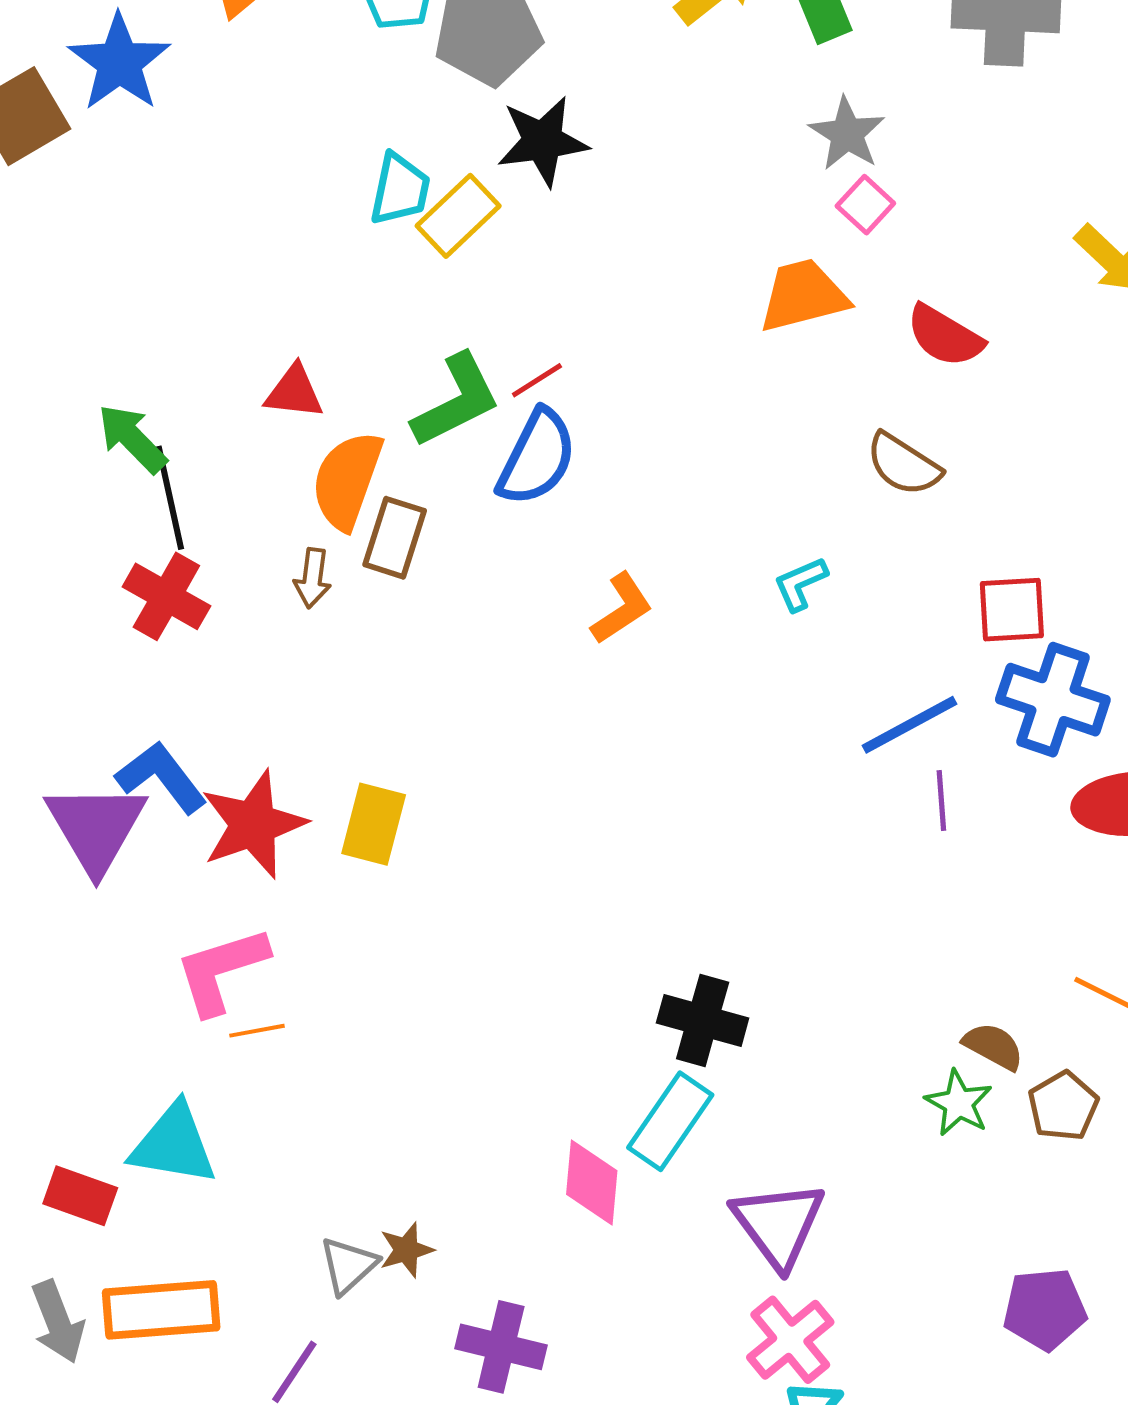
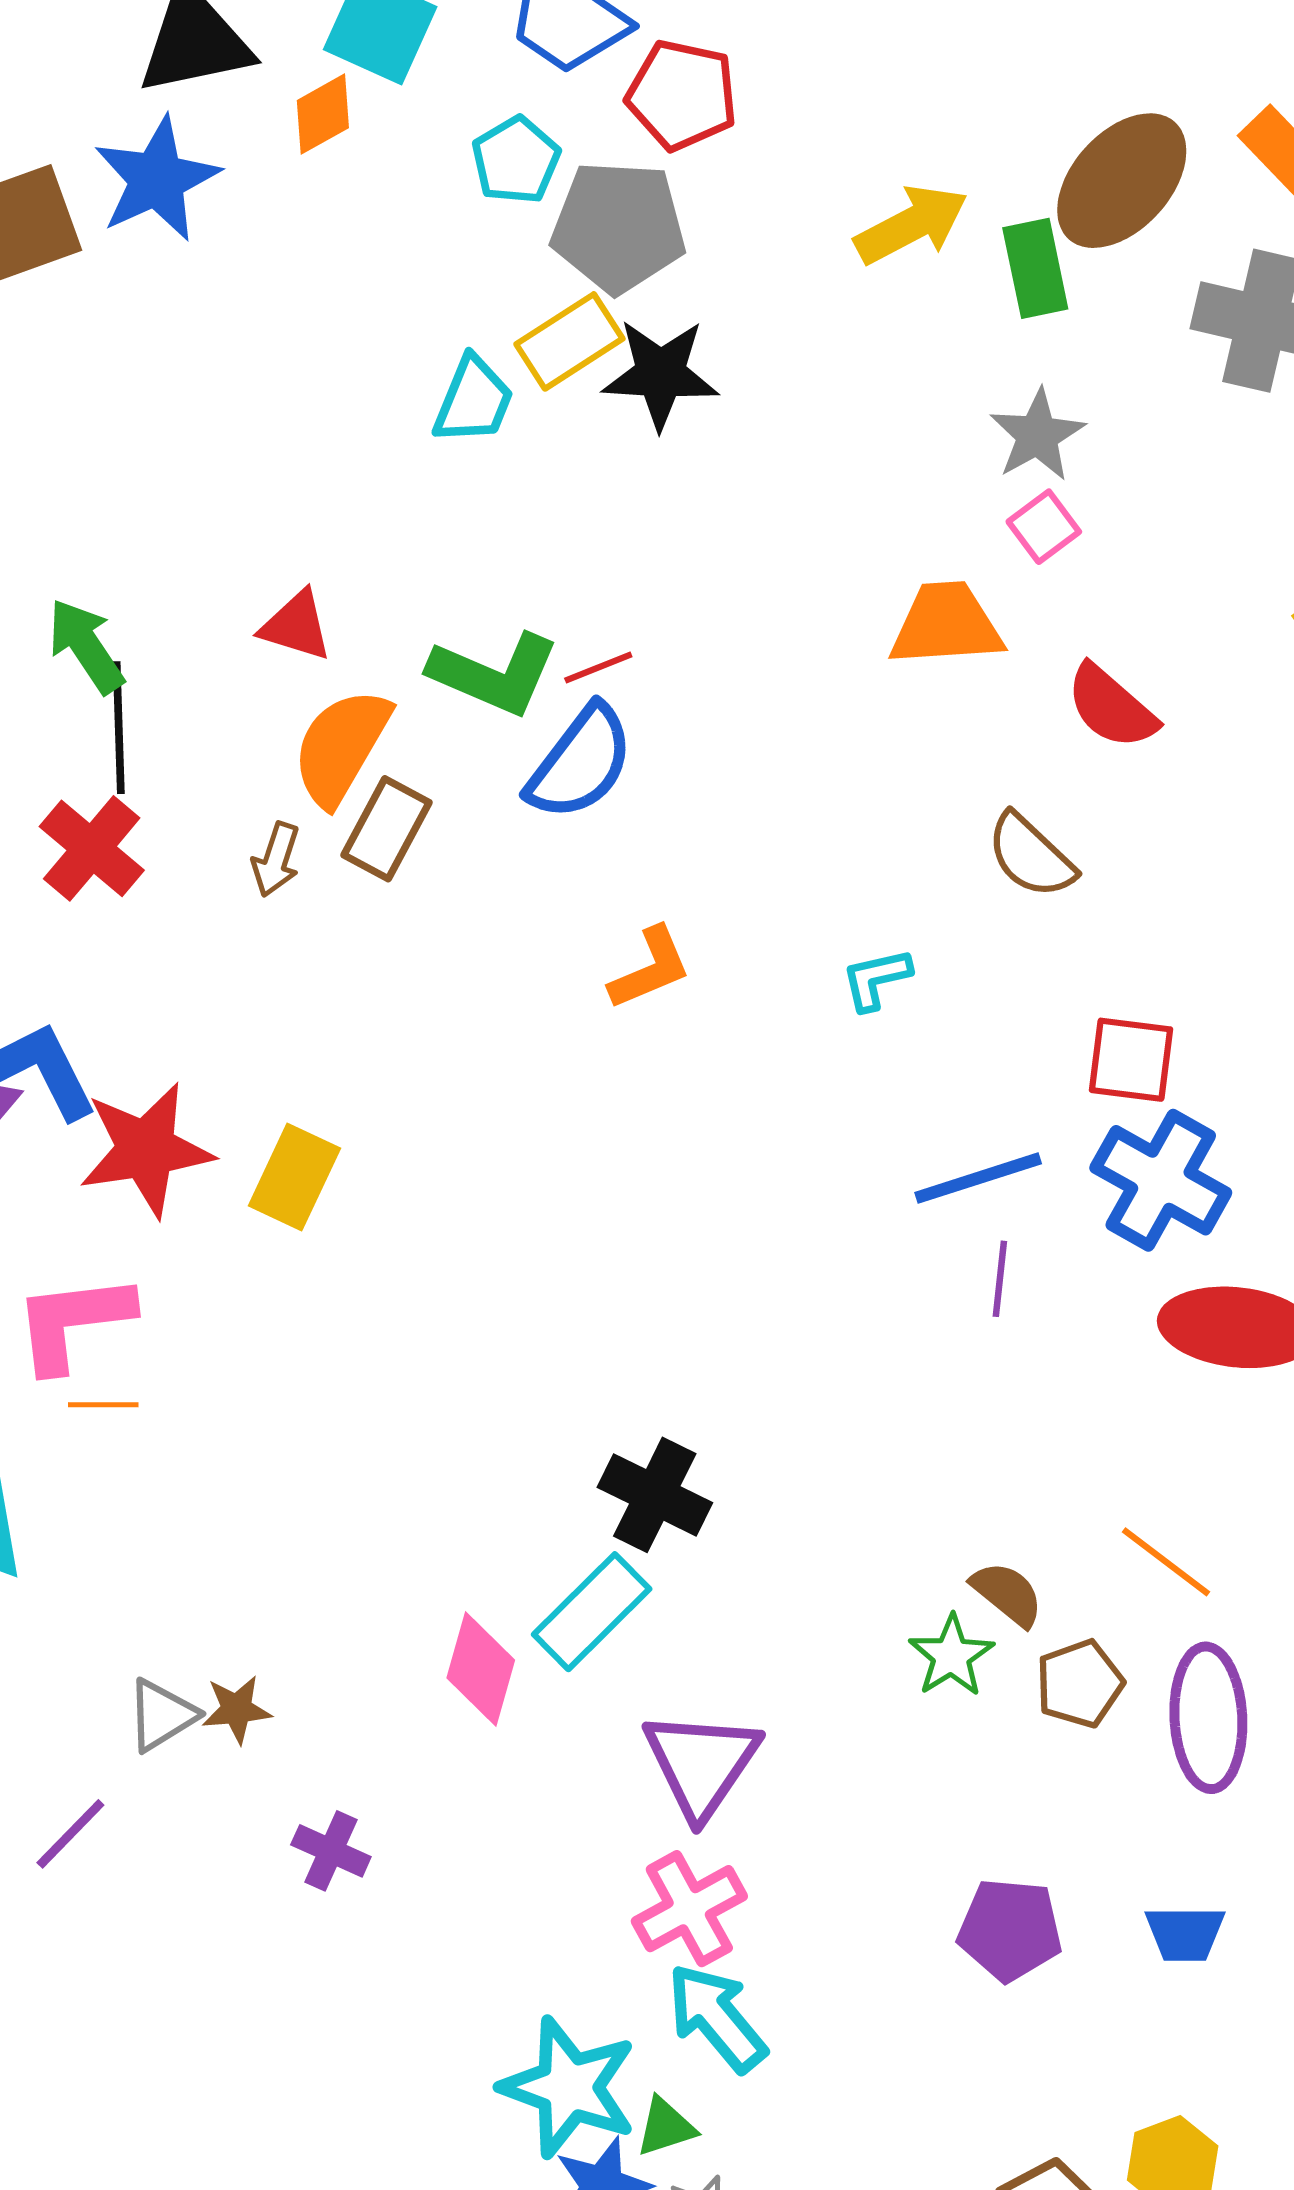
yellow rectangle: (458, 216) -> (569, 341), moved
green L-shape: (456, 401) -> (494, 674), turned 39
purple cross: (501, 1347) -> (331, 1851), size x0.7

